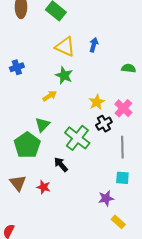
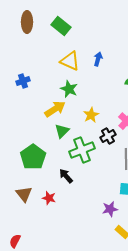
yellow arrow: (50, 96) -> (55, 109), size x1.5
yellow star: (97, 102) -> (91, 115), moved
green triangle: (42, 125) -> (62, 131), moved
green cross: (77, 138) -> (82, 150), turned 30

